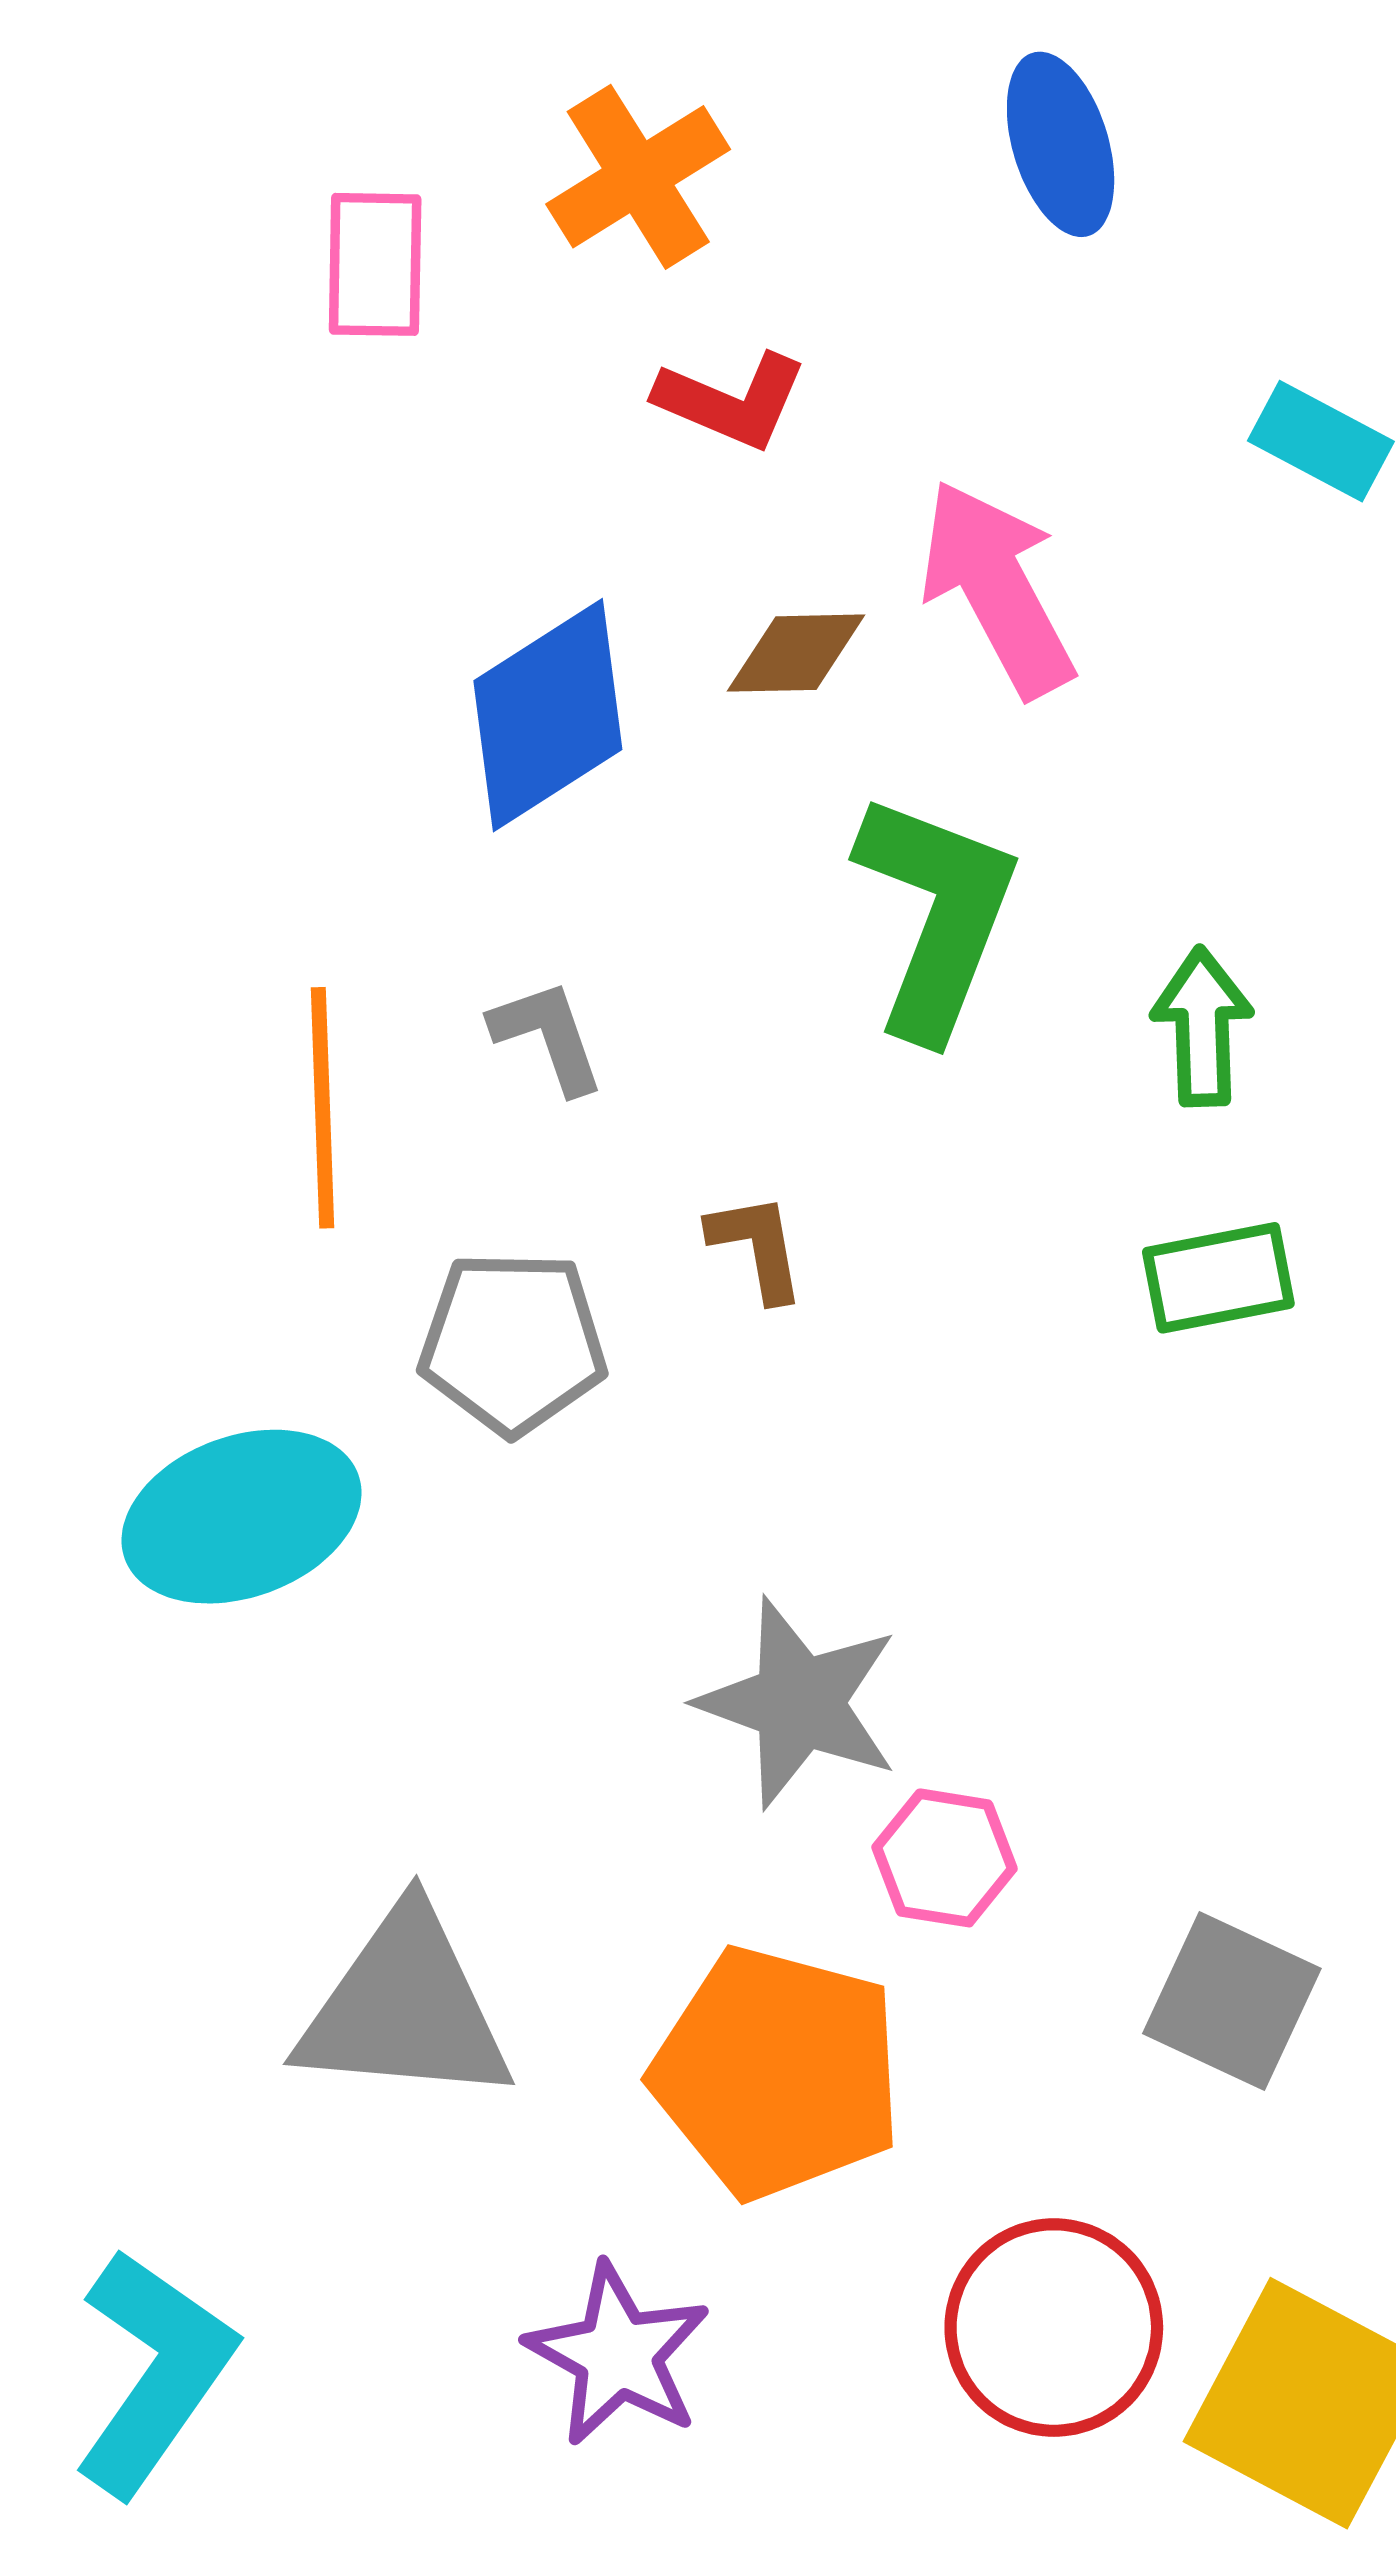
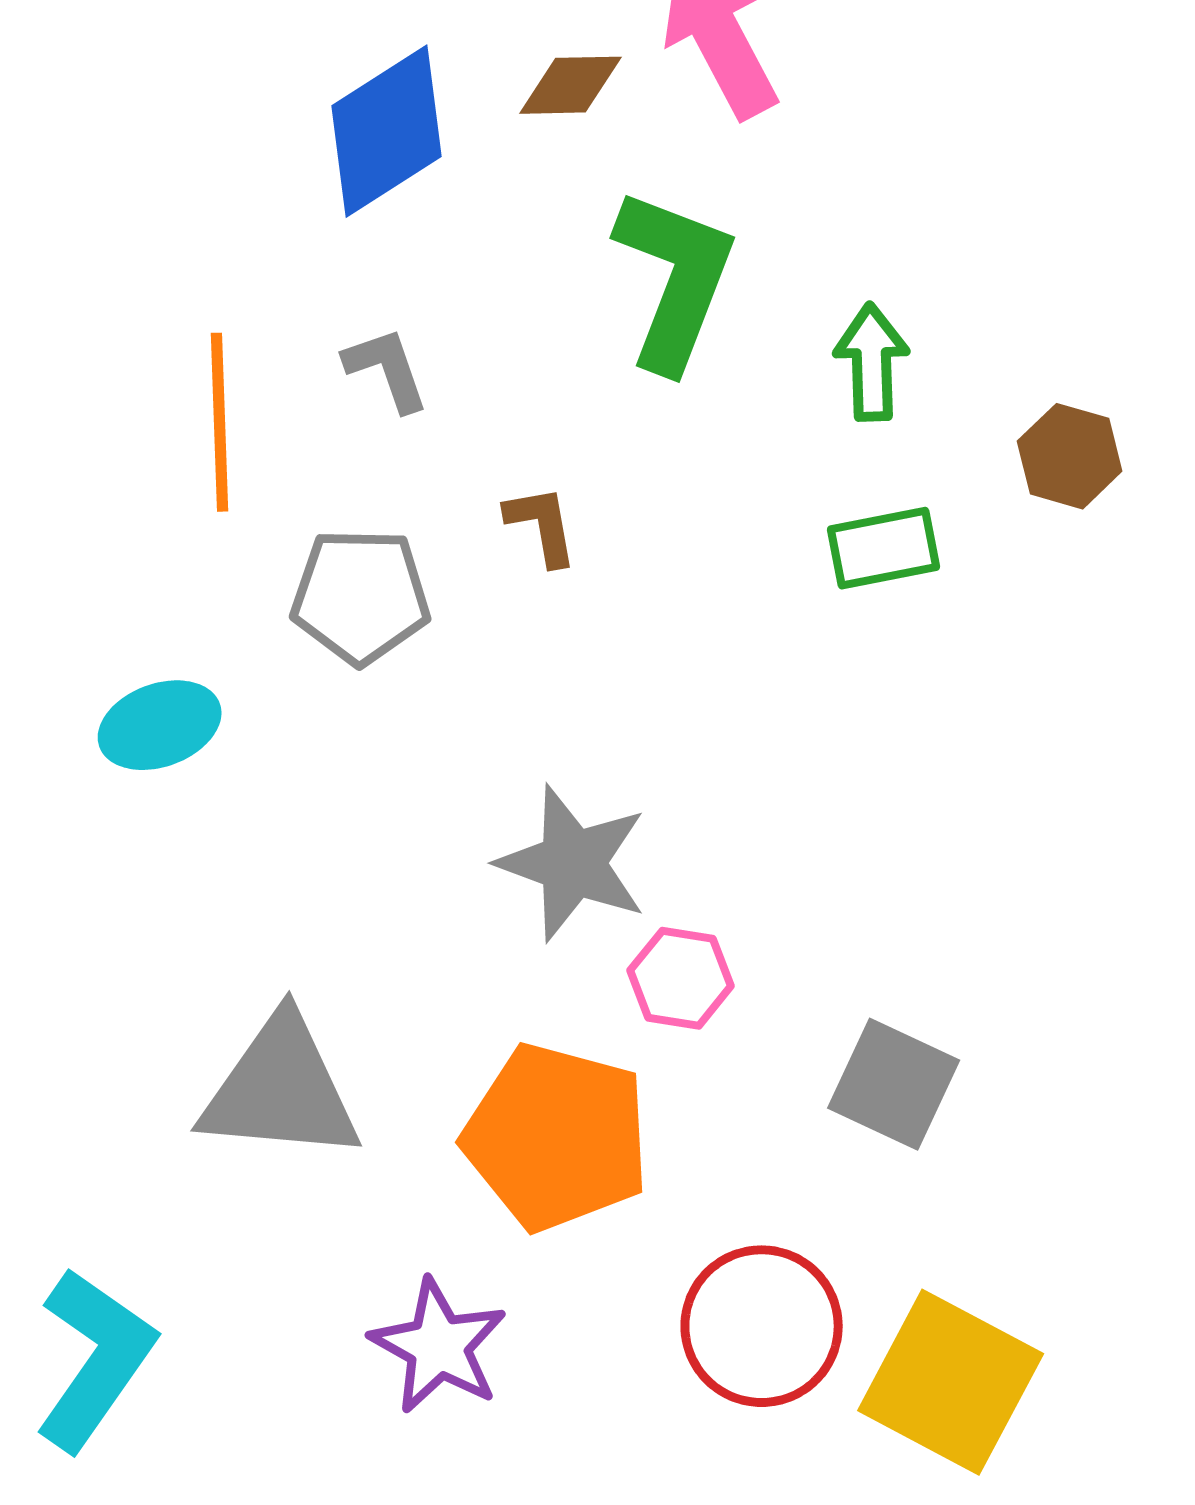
cyan ellipse: (242, 1517) -> (160, 725), size x0.7

